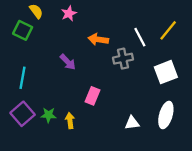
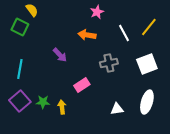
pink star: (69, 13) -> (97, 12), moved
gray cross: (123, 59) -> (109, 63), moved
pink rectangle: (93, 96) -> (82, 85), turned 35

